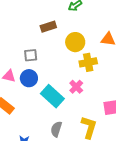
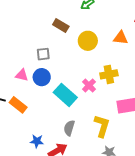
brown rectangle: (48, 27) -> (61, 25), turned 49
yellow cross: (88, 62) -> (109, 74), moved

